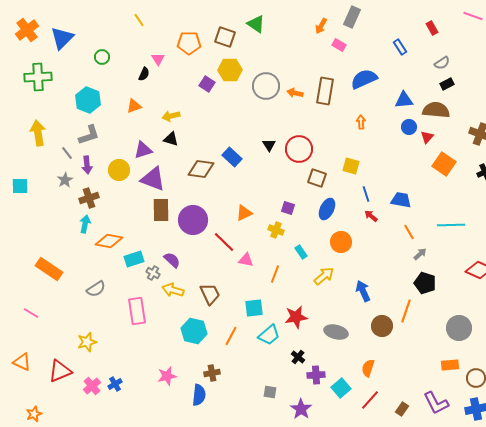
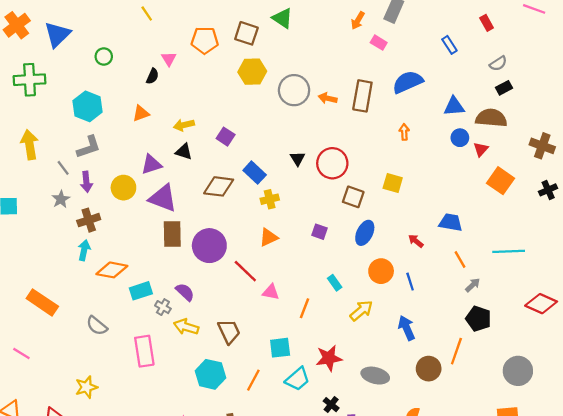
purple square: (207, 84) -> (226, 137), moved
blue line: (366, 194) -> (410, 282), moved
yellow cross: (276, 230) -> (270, 199), moved, turned -35
gray semicircle: (96, 289) -> (97, 326), turned 72

